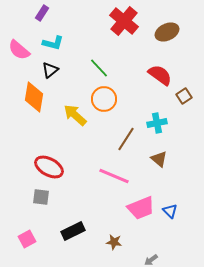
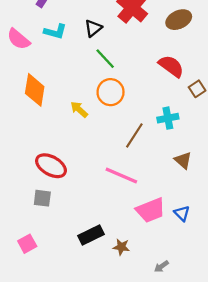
black triangle: (50, 70) -> (93, 28), moved
yellow arrow: (75, 115) -> (79, 109), size x0.7
brown triangle: (159, 159) -> (183, 160), moved
black rectangle: (73, 231) -> (91, 235), moved

